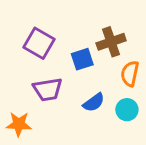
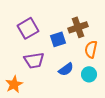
purple square: (39, 43) -> (28, 28), turned 30
orange star: (19, 124) -> (14, 84), turned -30

